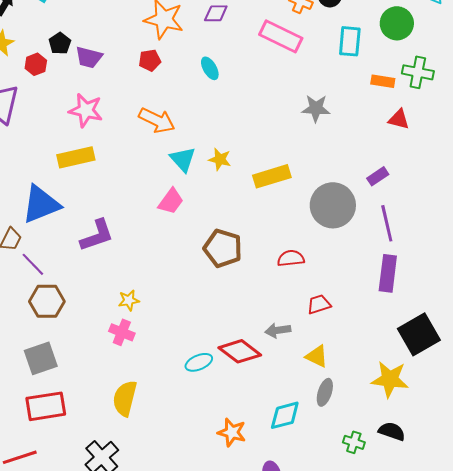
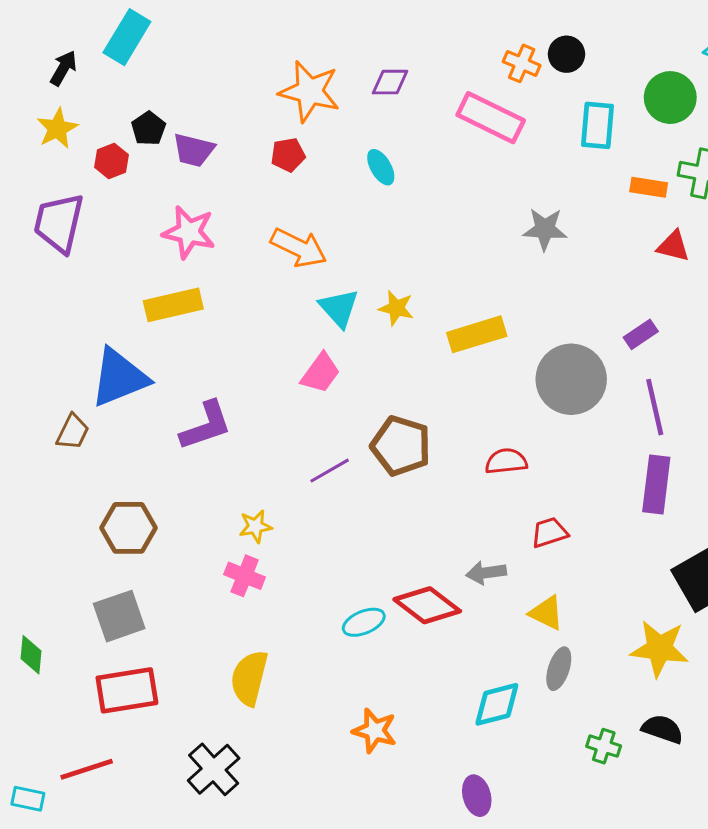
purple line: (33, 264) -> (330, 471), moved, turned -76
orange star: (232, 432) -> (375, 731), moved

